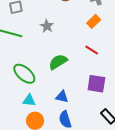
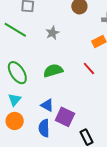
purple square: (96, 84) -> (65, 117), moved
cyan triangle: (29, 100) -> (15, 100), turned 48

